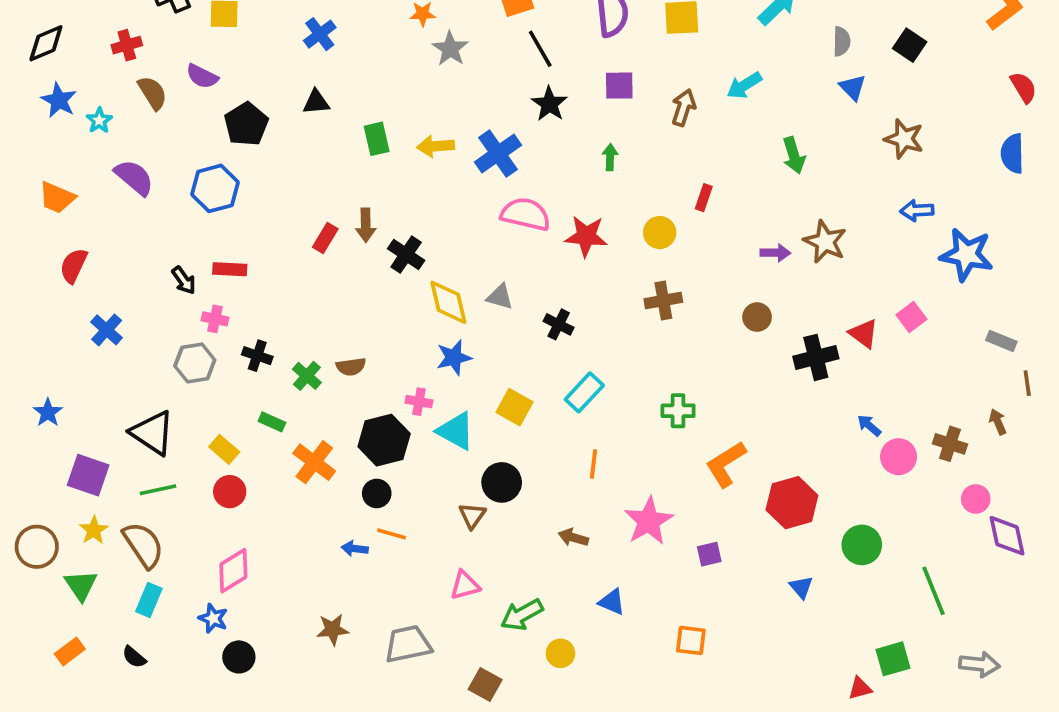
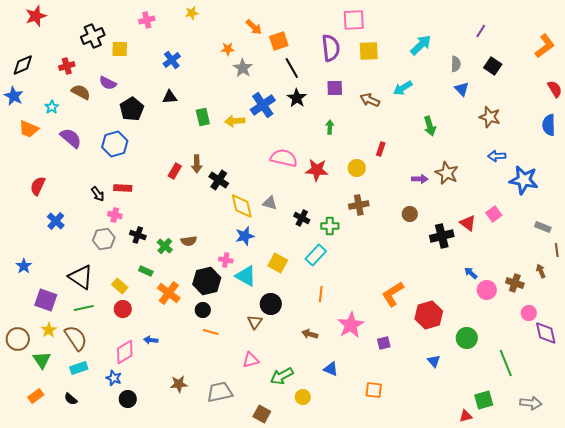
brown semicircle: (153, 93) -> (81, 92), turned -30
blue star: (59, 100) -> (14, 96), moved
brown arrow: (684, 108) -> (370, 100), turned -84
blue cross: (498, 154) -> (263, 105), moved
orange trapezoid: (57, 198) -> (29, 129), moved
green cross: (678, 411) -> (330, 226), moved
blue arrow: (355, 549) -> (151, 340), moved
cyan rectangle: (149, 600) -> (79, 368), turned 48

